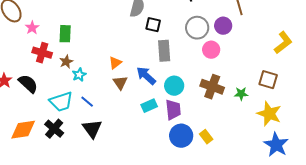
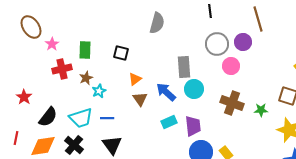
black square: (153, 25) -> (121, 53), moved
red cross: (42, 53) -> (62, 69), turned -30
black semicircle: (28, 84) -> (48, 117), moved, turned 85
cyan circle: (174, 86) -> (194, 89), moved
blue line: (87, 102) -> (107, 118), turned -40

